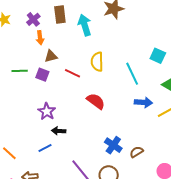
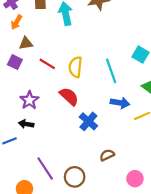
orange arrow: (40, 38) -> (16, 22), turned 32
yellow semicircle: (97, 62) -> (75, 67), moved
purple star: (47, 111) -> (29, 100), moved
blue cross: (113, 145) -> (88, 121), moved

